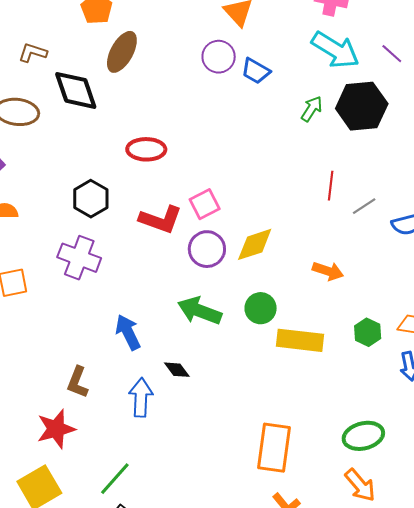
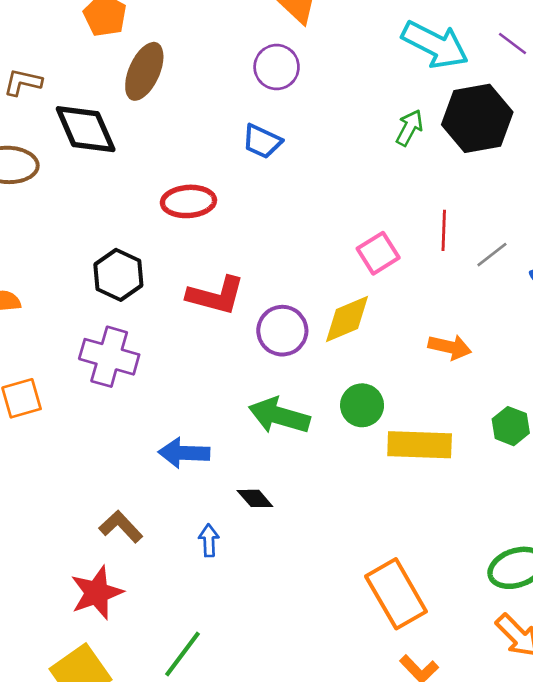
blue trapezoid: (256, 71) -> (262, 141), moved
pink square: (205, 204) -> (378, 253), moved
blue arrow: (128, 332) -> (184, 453), turned -57
brown L-shape: (78, 382) -> (121, 527), turned 120
blue arrow: (141, 397) -> (209, 540), size x0.6
orange rectangle: (274, 448) -> (396, 594), turned -33

